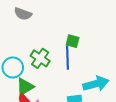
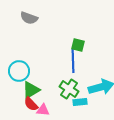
green cross: (40, 58) -> (69, 89), moved

